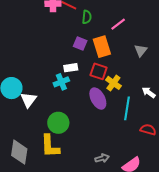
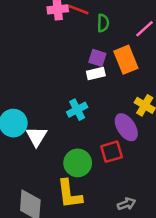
white rectangle: (71, 68) -> (96, 74), moved
red square: (99, 71) -> (112, 152), moved, turned -30
gray arrow: (102, 158) -> (126, 204), moved

